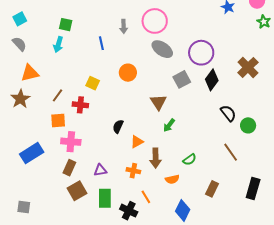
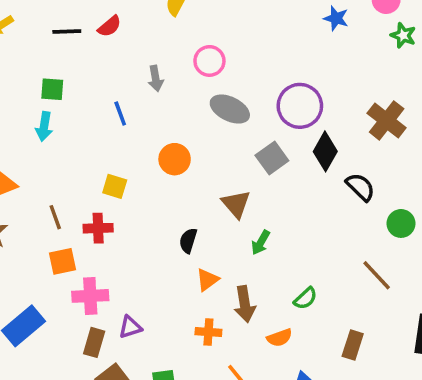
pink circle: (155, 21) -> (209, 61), size x0.7
brown line: (58, 95) -> (55, 217), turned -48
black semicircle: (228, 113) -> (360, 187), moved
black semicircle: (118, 126) -> (188, 241), moved
purple triangle: (100, 170) -> (130, 327), moved

